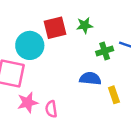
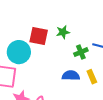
red square: (55, 28) -> (39, 36), turned 30
yellow rectangle: (114, 95) -> (92, 77), moved

